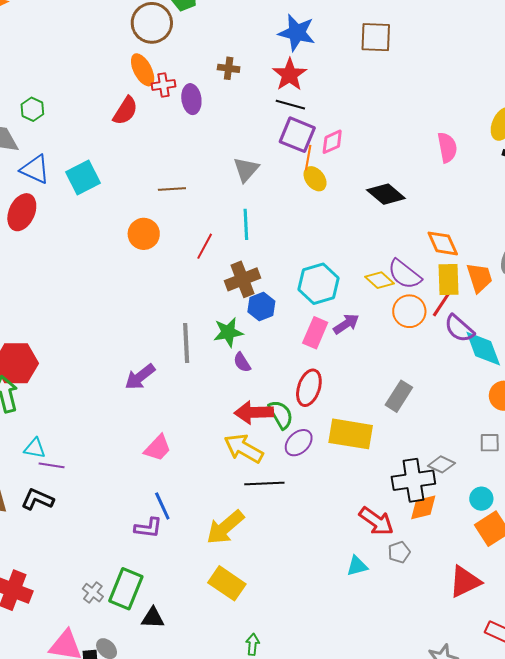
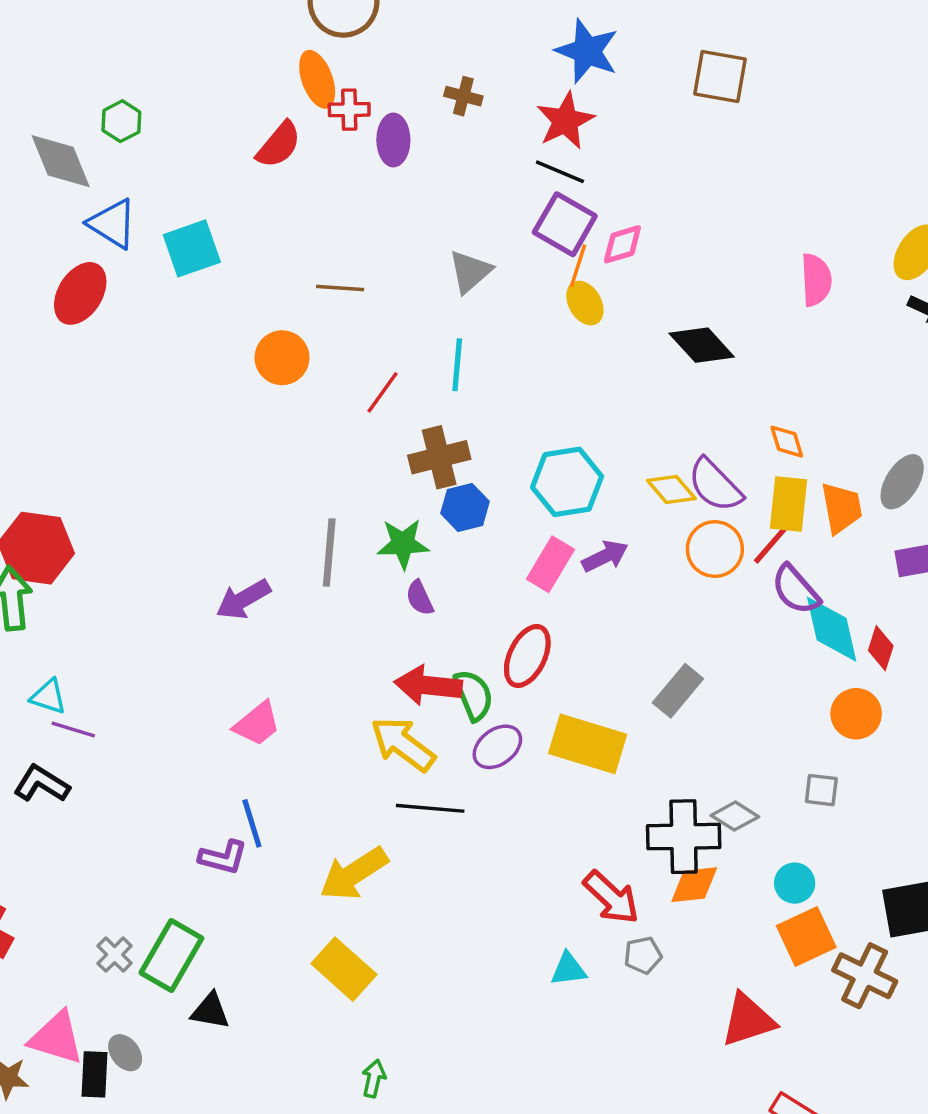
orange diamond: (443, 243) -> (787, 442), size x0.7

